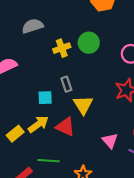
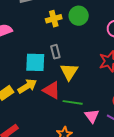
cyan square: (45, 98) -> (35, 62), size x1.5
pink triangle: (110, 141) -> (92, 116), moved
green line: (49, 161) -> (73, 102), moved

